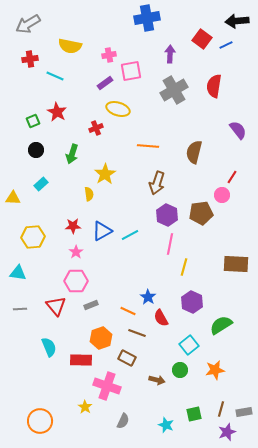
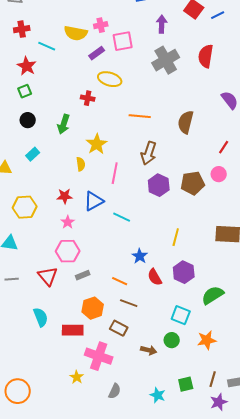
yellow semicircle: (70, 46) -> (76, 33), moved
red star: (57, 112) -> (27, 66), moved
red cross: (96, 128) -> (88, 98), turned 32
pink circle: (222, 195) -> (219, 174), moved
cyan line: (130, 235) -> (122, 217), moved, turned 54
pink line: (170, 244) -> (115, 173), moved
blue star: (148, 297) -> (140, 256), moved
red semicircle: (161, 318) -> (155, 277), moved
cyan square: (189, 345) -> (181, 315), turned -30
orange circle: (40, 421) -> (18, 391), moved

